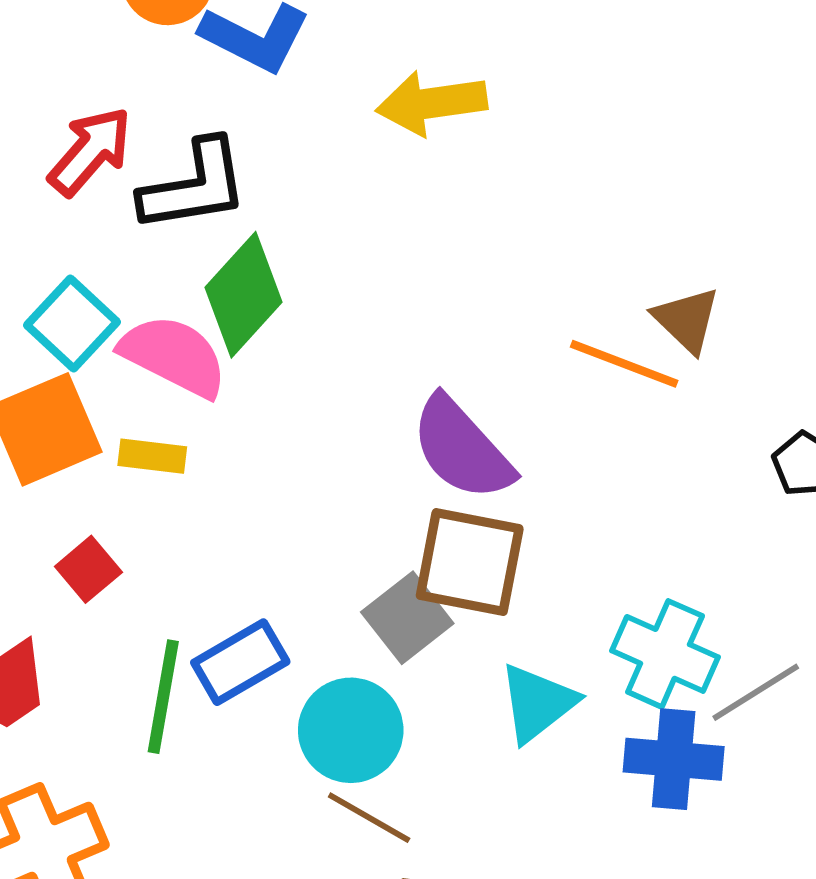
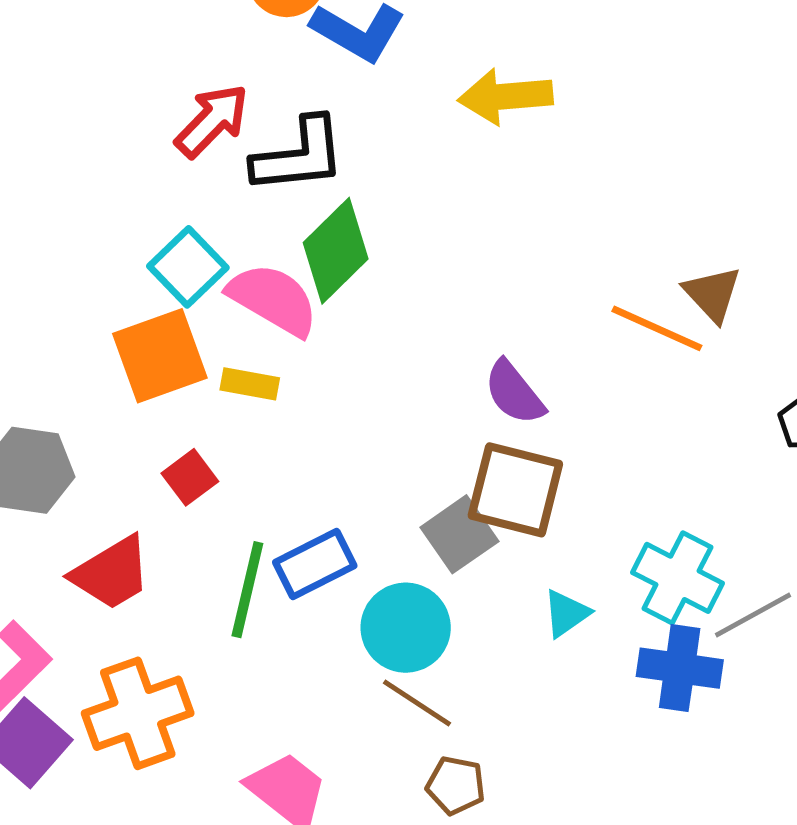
purple semicircle: (462, 449) -> (514, 393), size x0.7
cyan triangle: (537, 703) -> (566, 613), size x0.7

